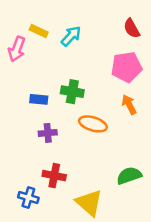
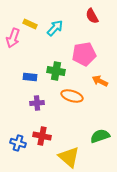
red semicircle: (132, 28) -> (92, 16), moved
pink pentagon: (126, 67) -> (84, 54), moved
orange arrow: (129, 105) -> (100, 81), turned -35
blue cross: (28, 198) -> (18, 143), moved

